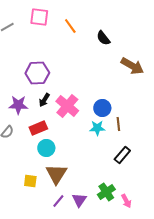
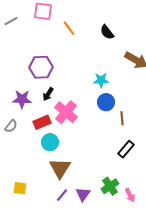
orange line: (70, 26) -> (69, 28), moved
pink cross: (67, 106) -> (66, 112), moved
cyan star: (97, 128) -> (101, 80), moved
yellow square: (30, 181) -> (20, 188), moved

